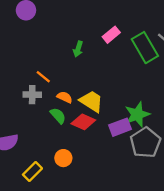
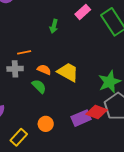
orange line: (43, 77) -> (24, 52), turned -48
red diamond: (83, 122) -> (97, 112), moved
purple rectangle: (120, 127) -> (81, 118), moved

